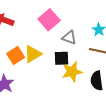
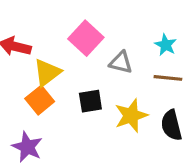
yellow triangle: (33, 54) -> (47, 73), moved
black square: (62, 58) -> (90, 101), moved

